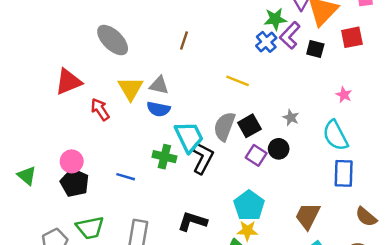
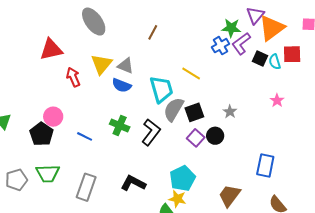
cyan semicircle: (335, 135) -> (275, 62), moved, size x0.6
cyan trapezoid: (189, 137) -> (161, 89), moved
pink circle: (72, 161) -> (53, 117), moved

